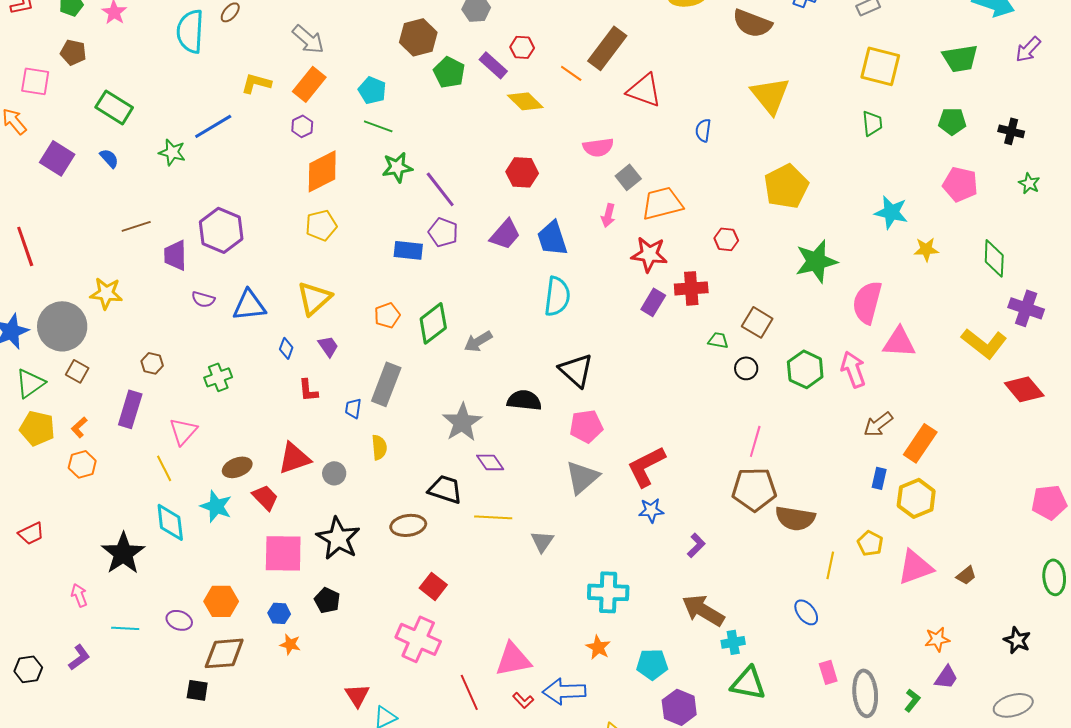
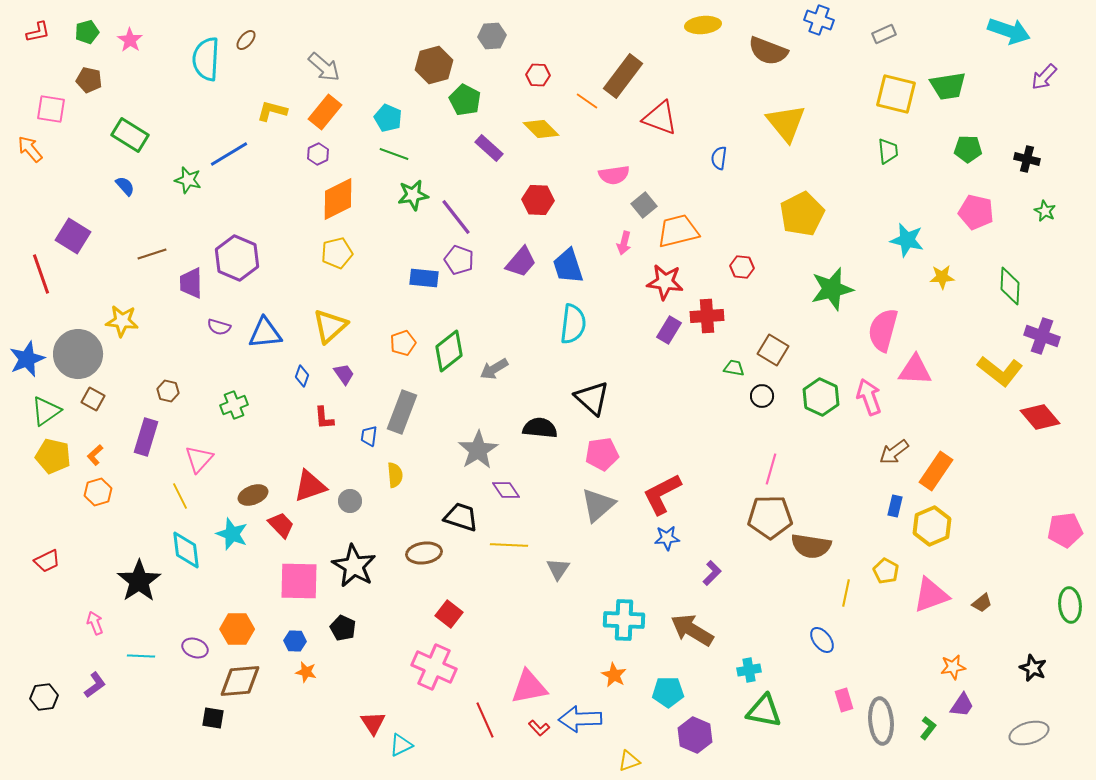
green trapezoid: (960, 58) -> (948, 86), moved
purple rectangle: (493, 65) -> (489, 148), moved
purple square: (57, 158) -> (73, 236), moved
brown arrow: (703, 610) -> (692, 630), moved

